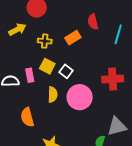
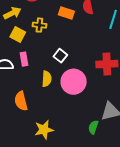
orange rectangle: (73, 38) -> (66, 13), moved, turned 49
yellow square: (47, 66) -> (18, 35), moved

